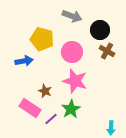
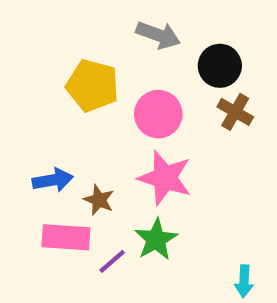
blue arrow: (24, 61) -> (53, 180), moved
pink rectangle: (30, 108) -> (66, 237), turned -30

